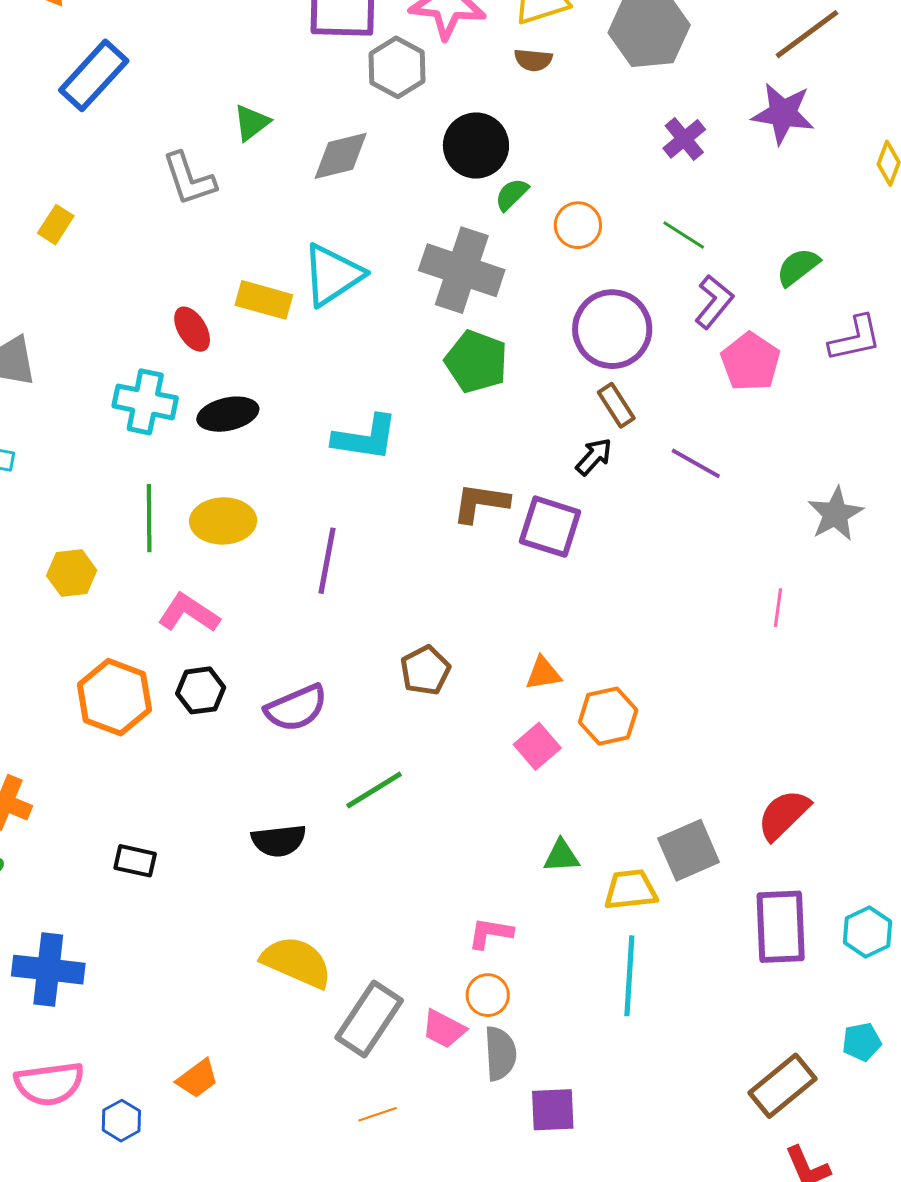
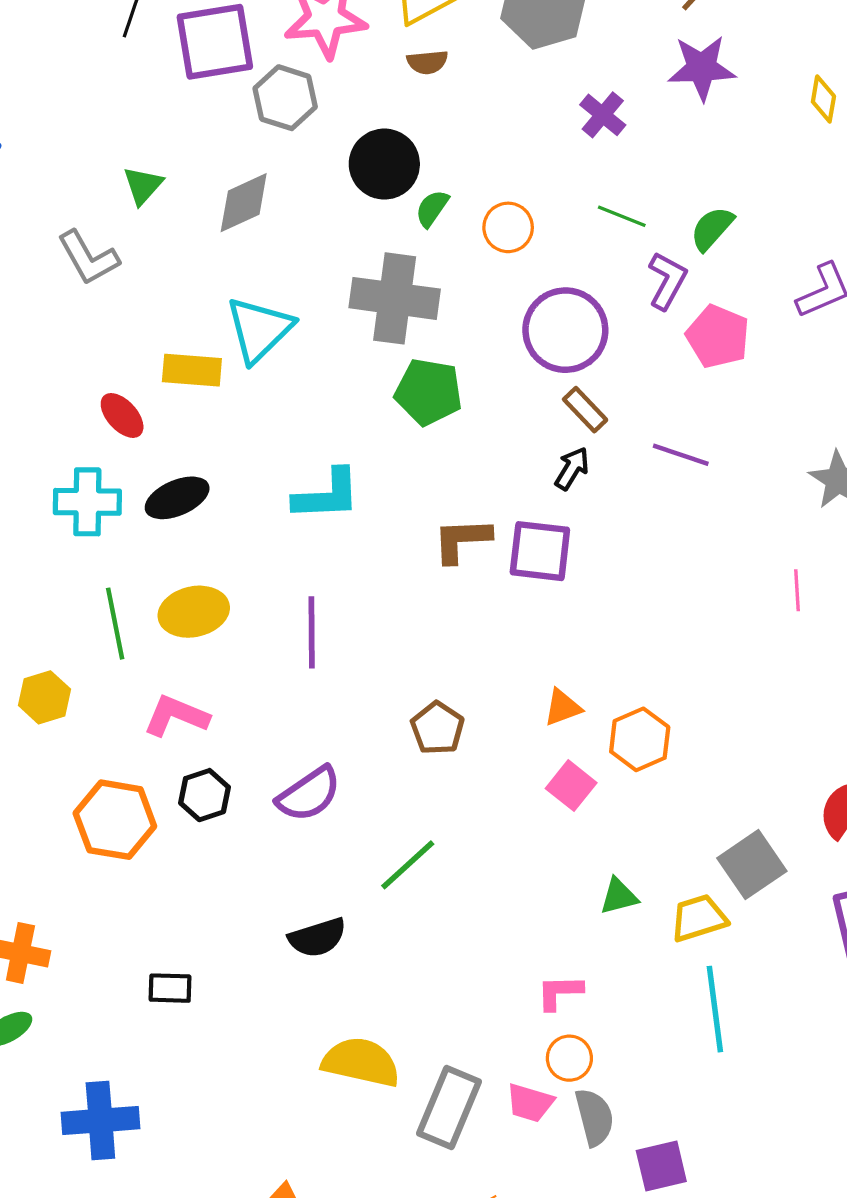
green semicircle: (798, 267) -> (712, 229), moved

